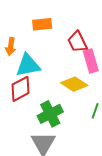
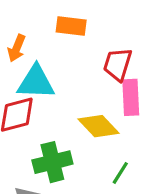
red trapezoid: (77, 42) -> (118, 64), turned 30

